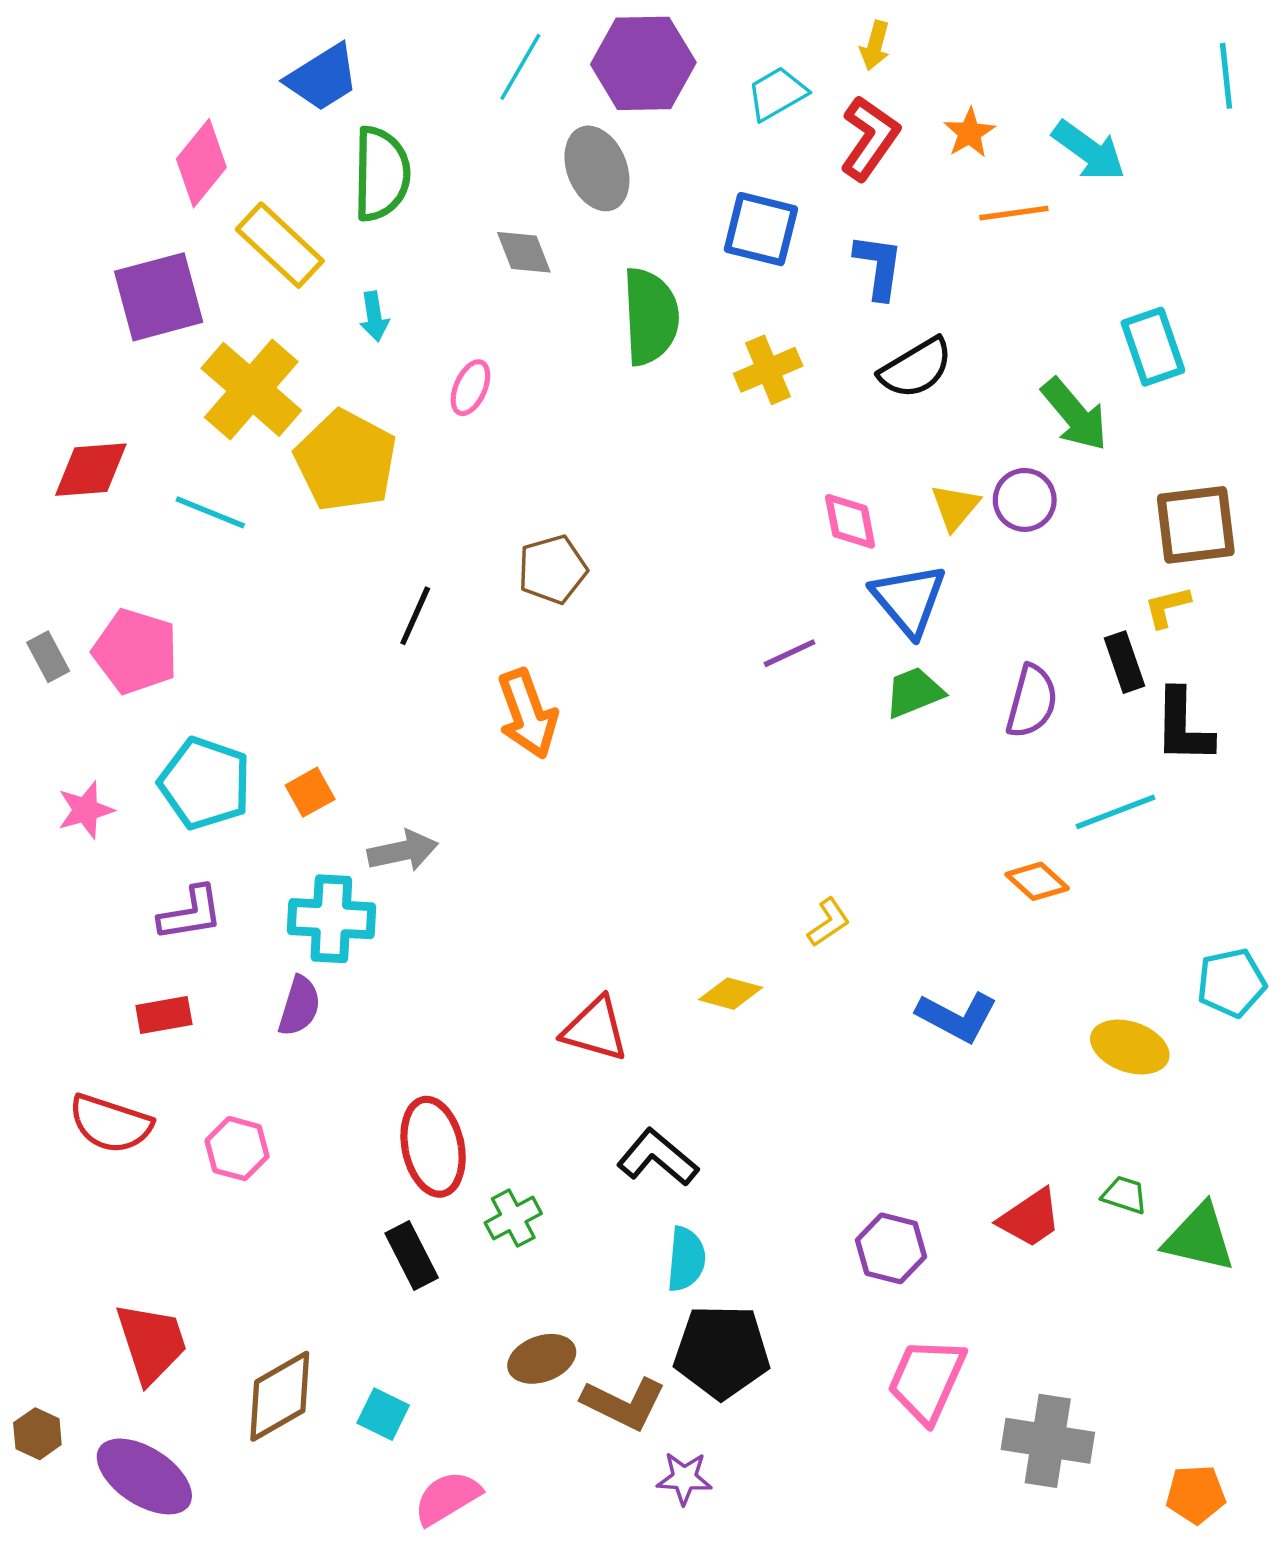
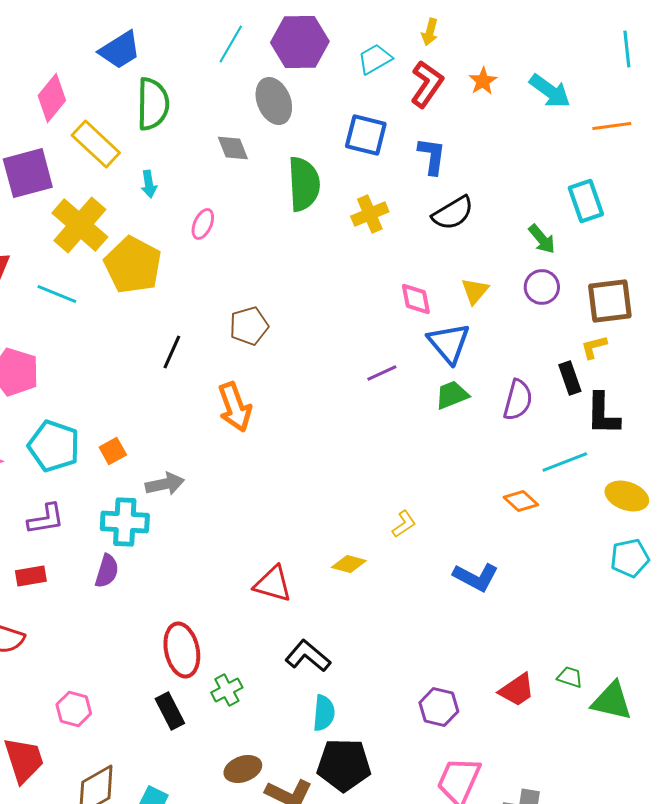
orange line: (1014, 213) -> (612, 126), moved
green arrow: (1075, 414) -> (542, 239), size x0.7
purple circle: (1025, 500) -> (542, 287), moved
yellow ellipse: (1130, 1047) -> (627, 496), moved
pink hexagon: (237, 1149) -> (74, 709), moved

